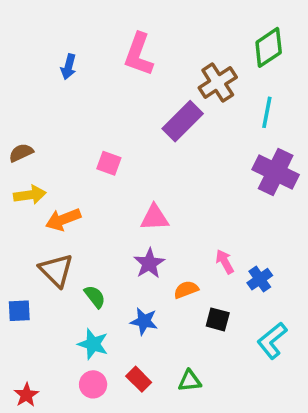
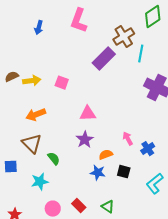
cyan line: (267, 112) -> (141, 54), moved
yellow arrow: (30, 195) -> (32, 81), moved
blue star: (144, 321) -> (98, 173), moved
cyan star: (93, 344) -> (40, 182), moved, turned -30
green triangle: (190, 381) -> (108, 207), turned 40

